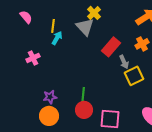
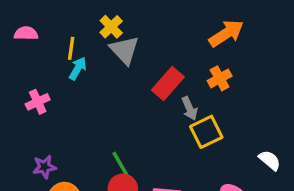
yellow cross: (94, 13) -> (111, 27), moved
pink semicircle: (26, 17) -> (26, 33), turned -48
green line: (83, 96) -> (121, 165), turned -36
purple star: (50, 97) -> (44, 167), moved

